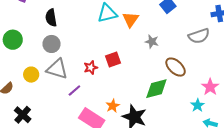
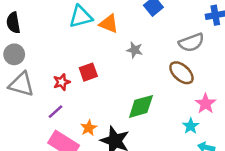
orange triangle: (131, 19) -> (109, 24), turned -42
brown ellipse: (176, 67) -> (181, 73), moved
purple line: (74, 91) -> (56, 112), moved

